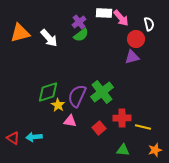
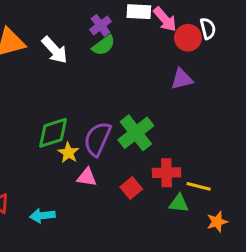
red circle: (136, 39) -> (188, 38), moved
cyan arrow: (34, 137) -> (42, 216), moved
green triangle: (123, 150) -> (179, 203), moved

